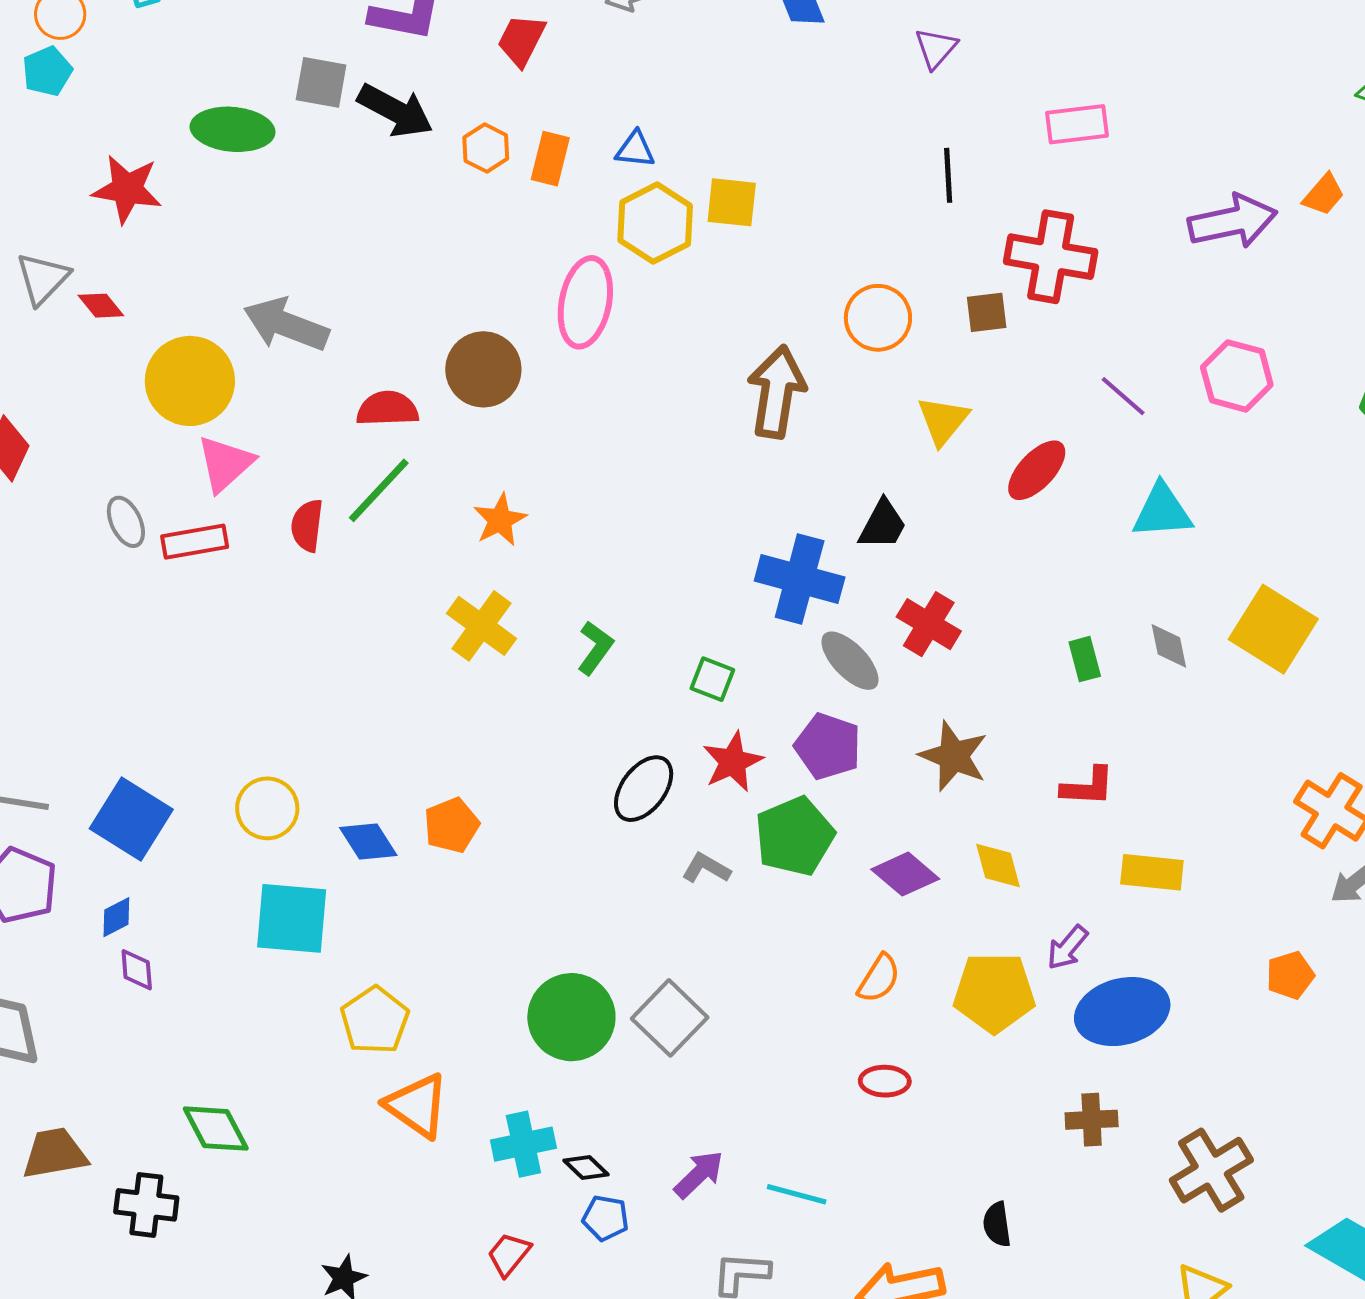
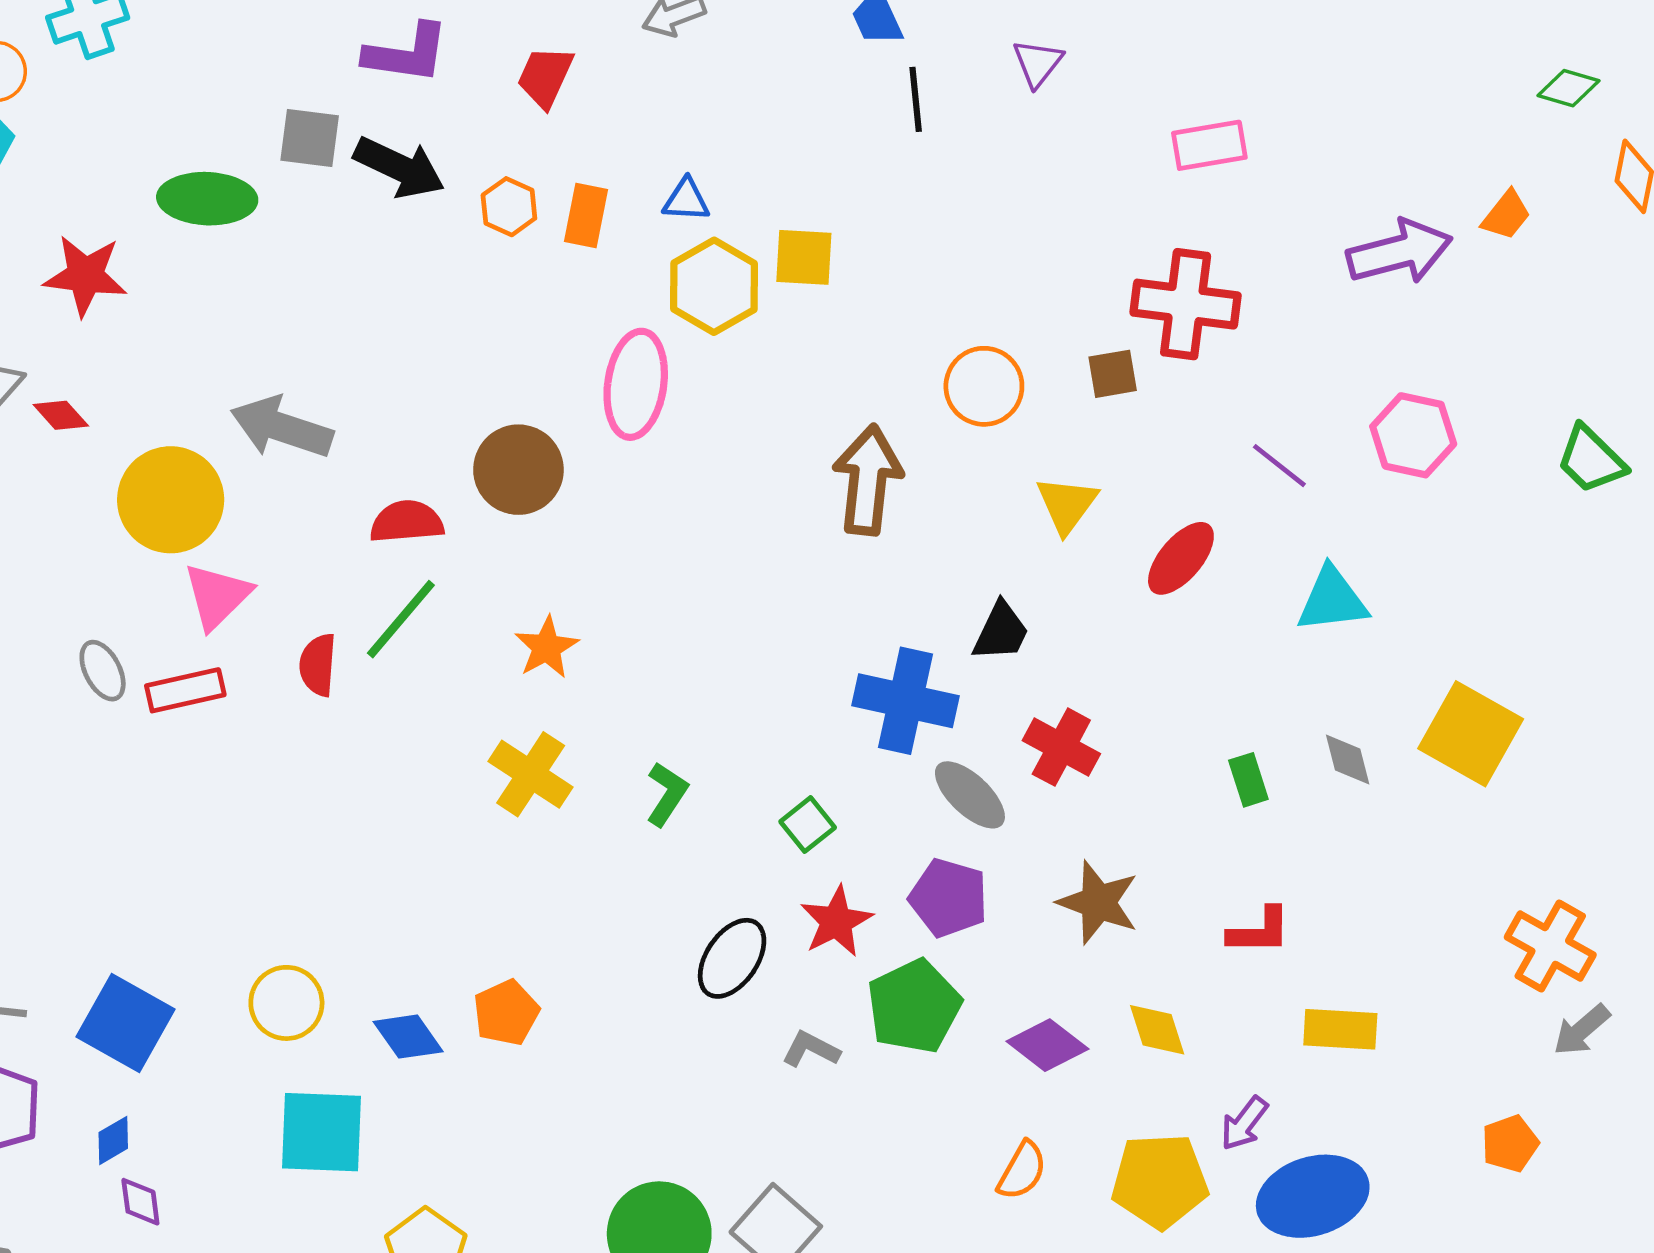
black line: (948, 175) -> (916, 99), moved
green square: (712, 679) -> (808, 825), turned 33

